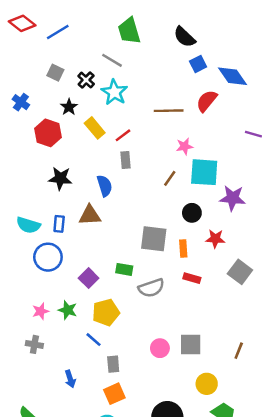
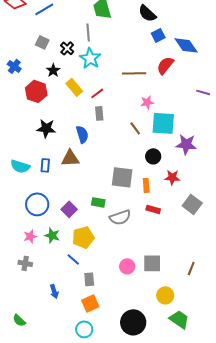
gray line: (112, 60) -> (88, 32), turned 54
brown line: (170, 178) -> (135, 128), turned -72
blue circle: (48, 257) -> (37, 204), moved

